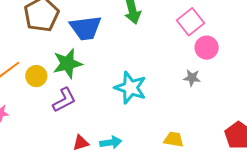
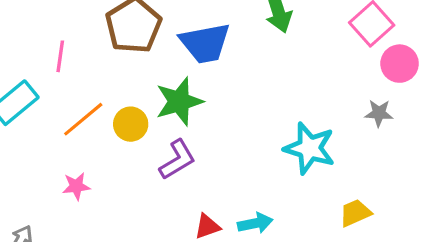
cyan star: (130, 88) -> (309, 148), moved
yellow trapezoid: (174, 139) -> (355, 213), turned -30

